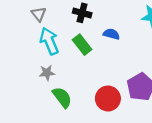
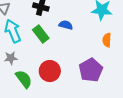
red circle: (108, 99) -> (50, 71), moved

